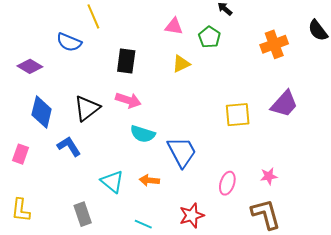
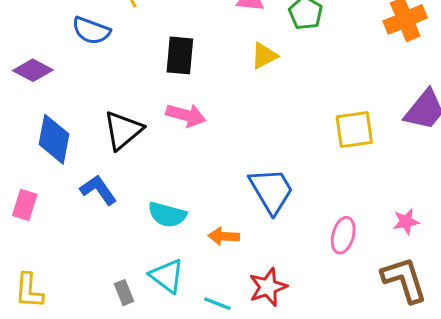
cyan semicircle: (143, 134) -> (167, 215), moved
cyan triangle: (112, 182) -> (167, 276), moved
gray rectangle: (83, 214) -> (124, 293), size x0.7
red star: (192, 215) -> (268, 287), moved

